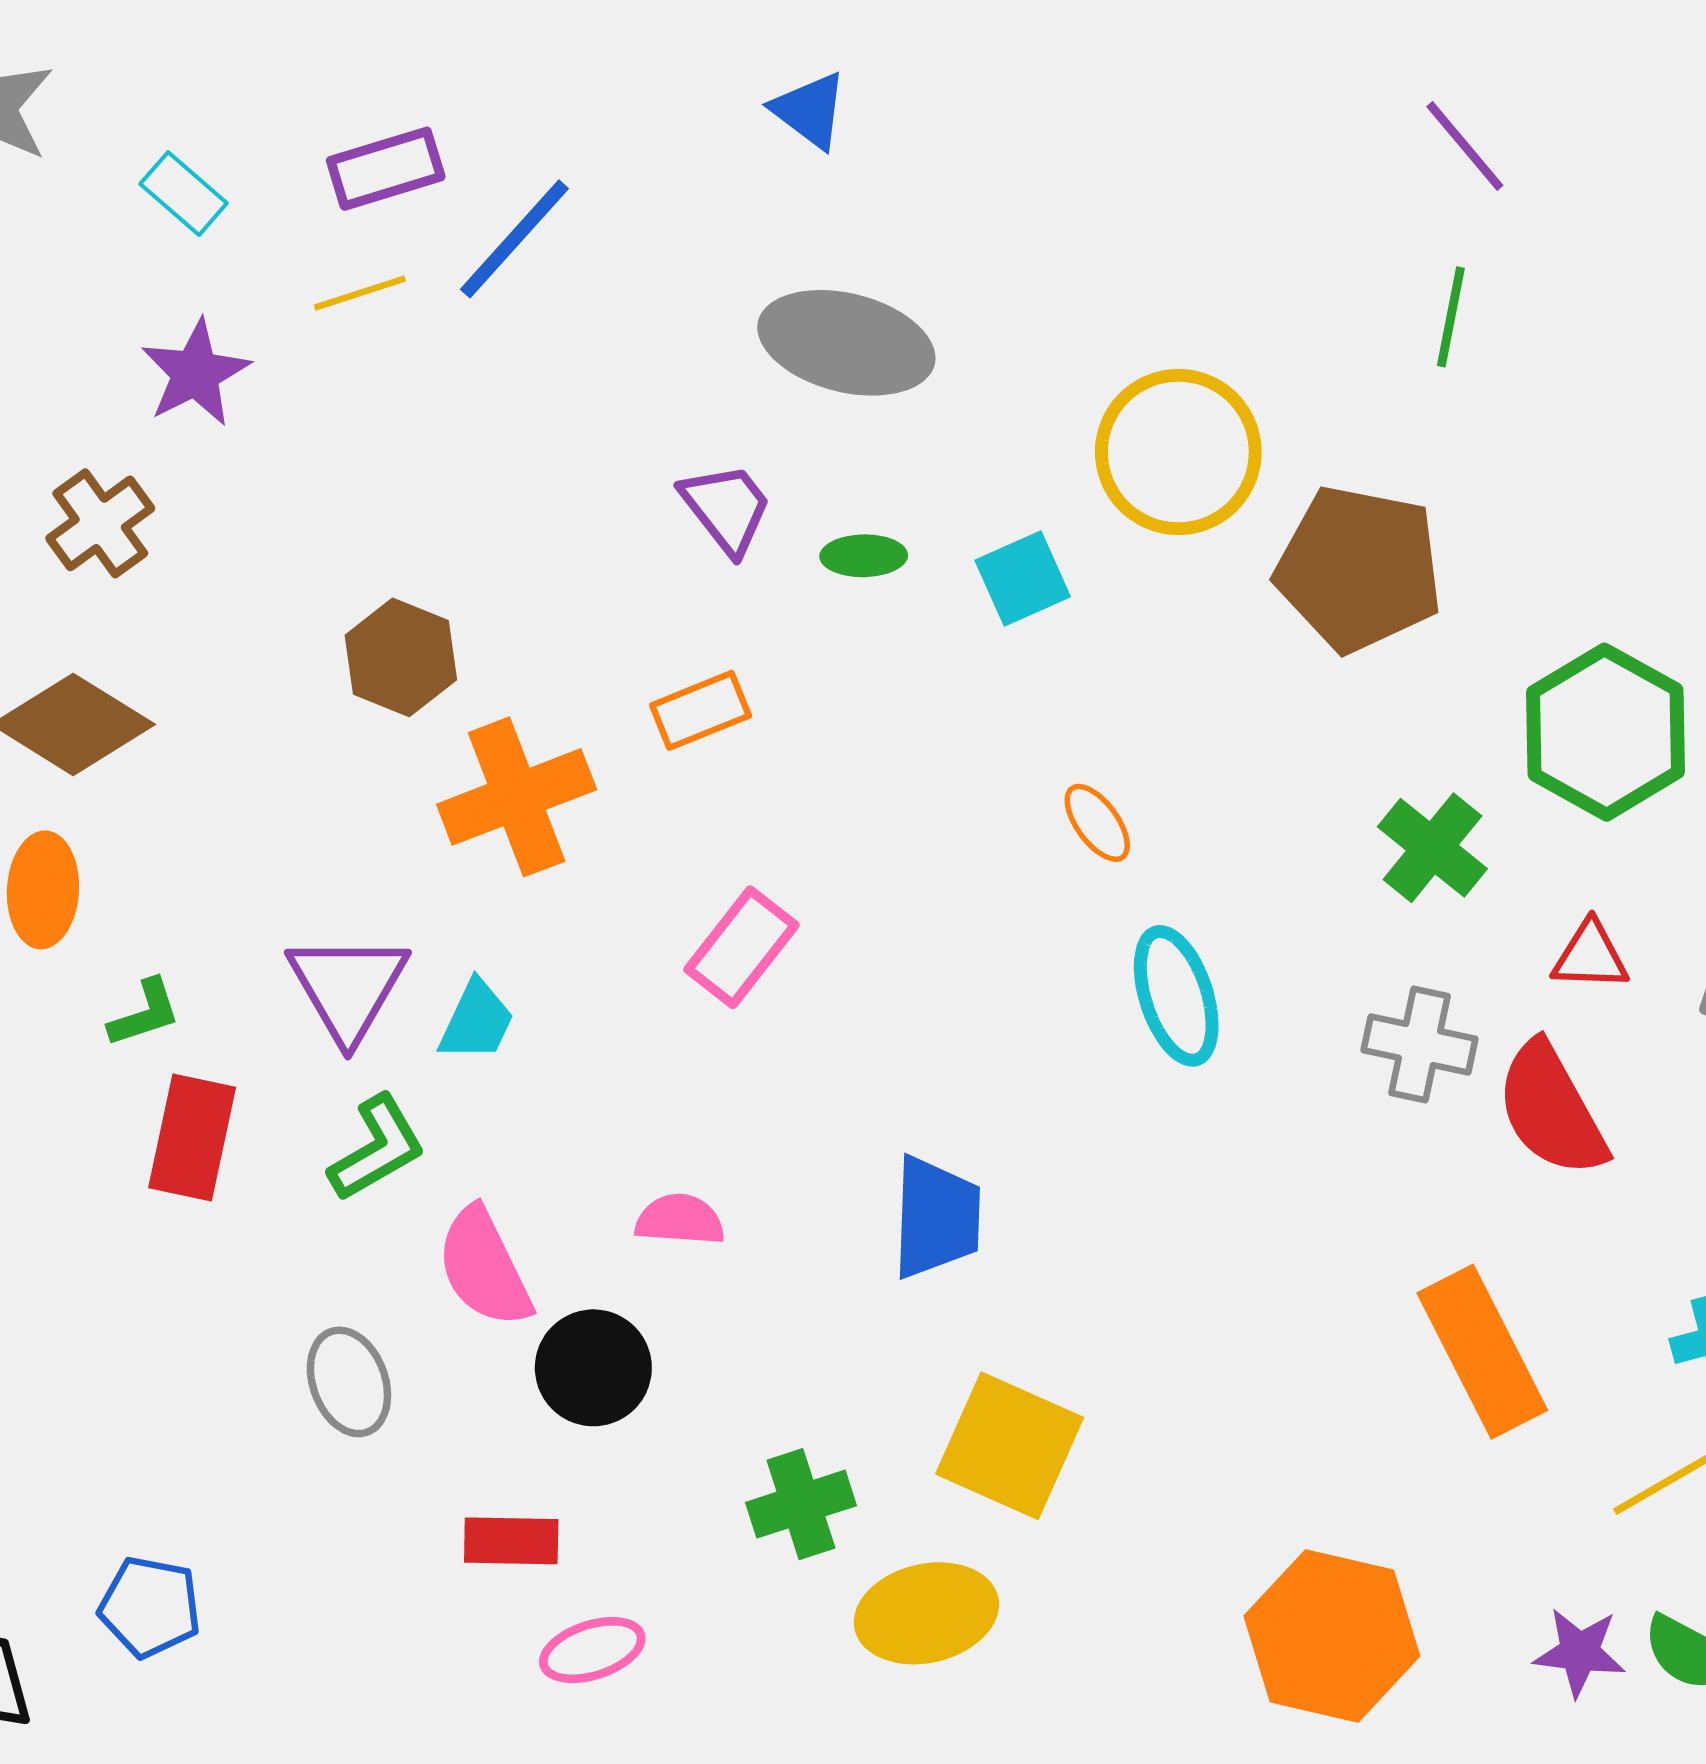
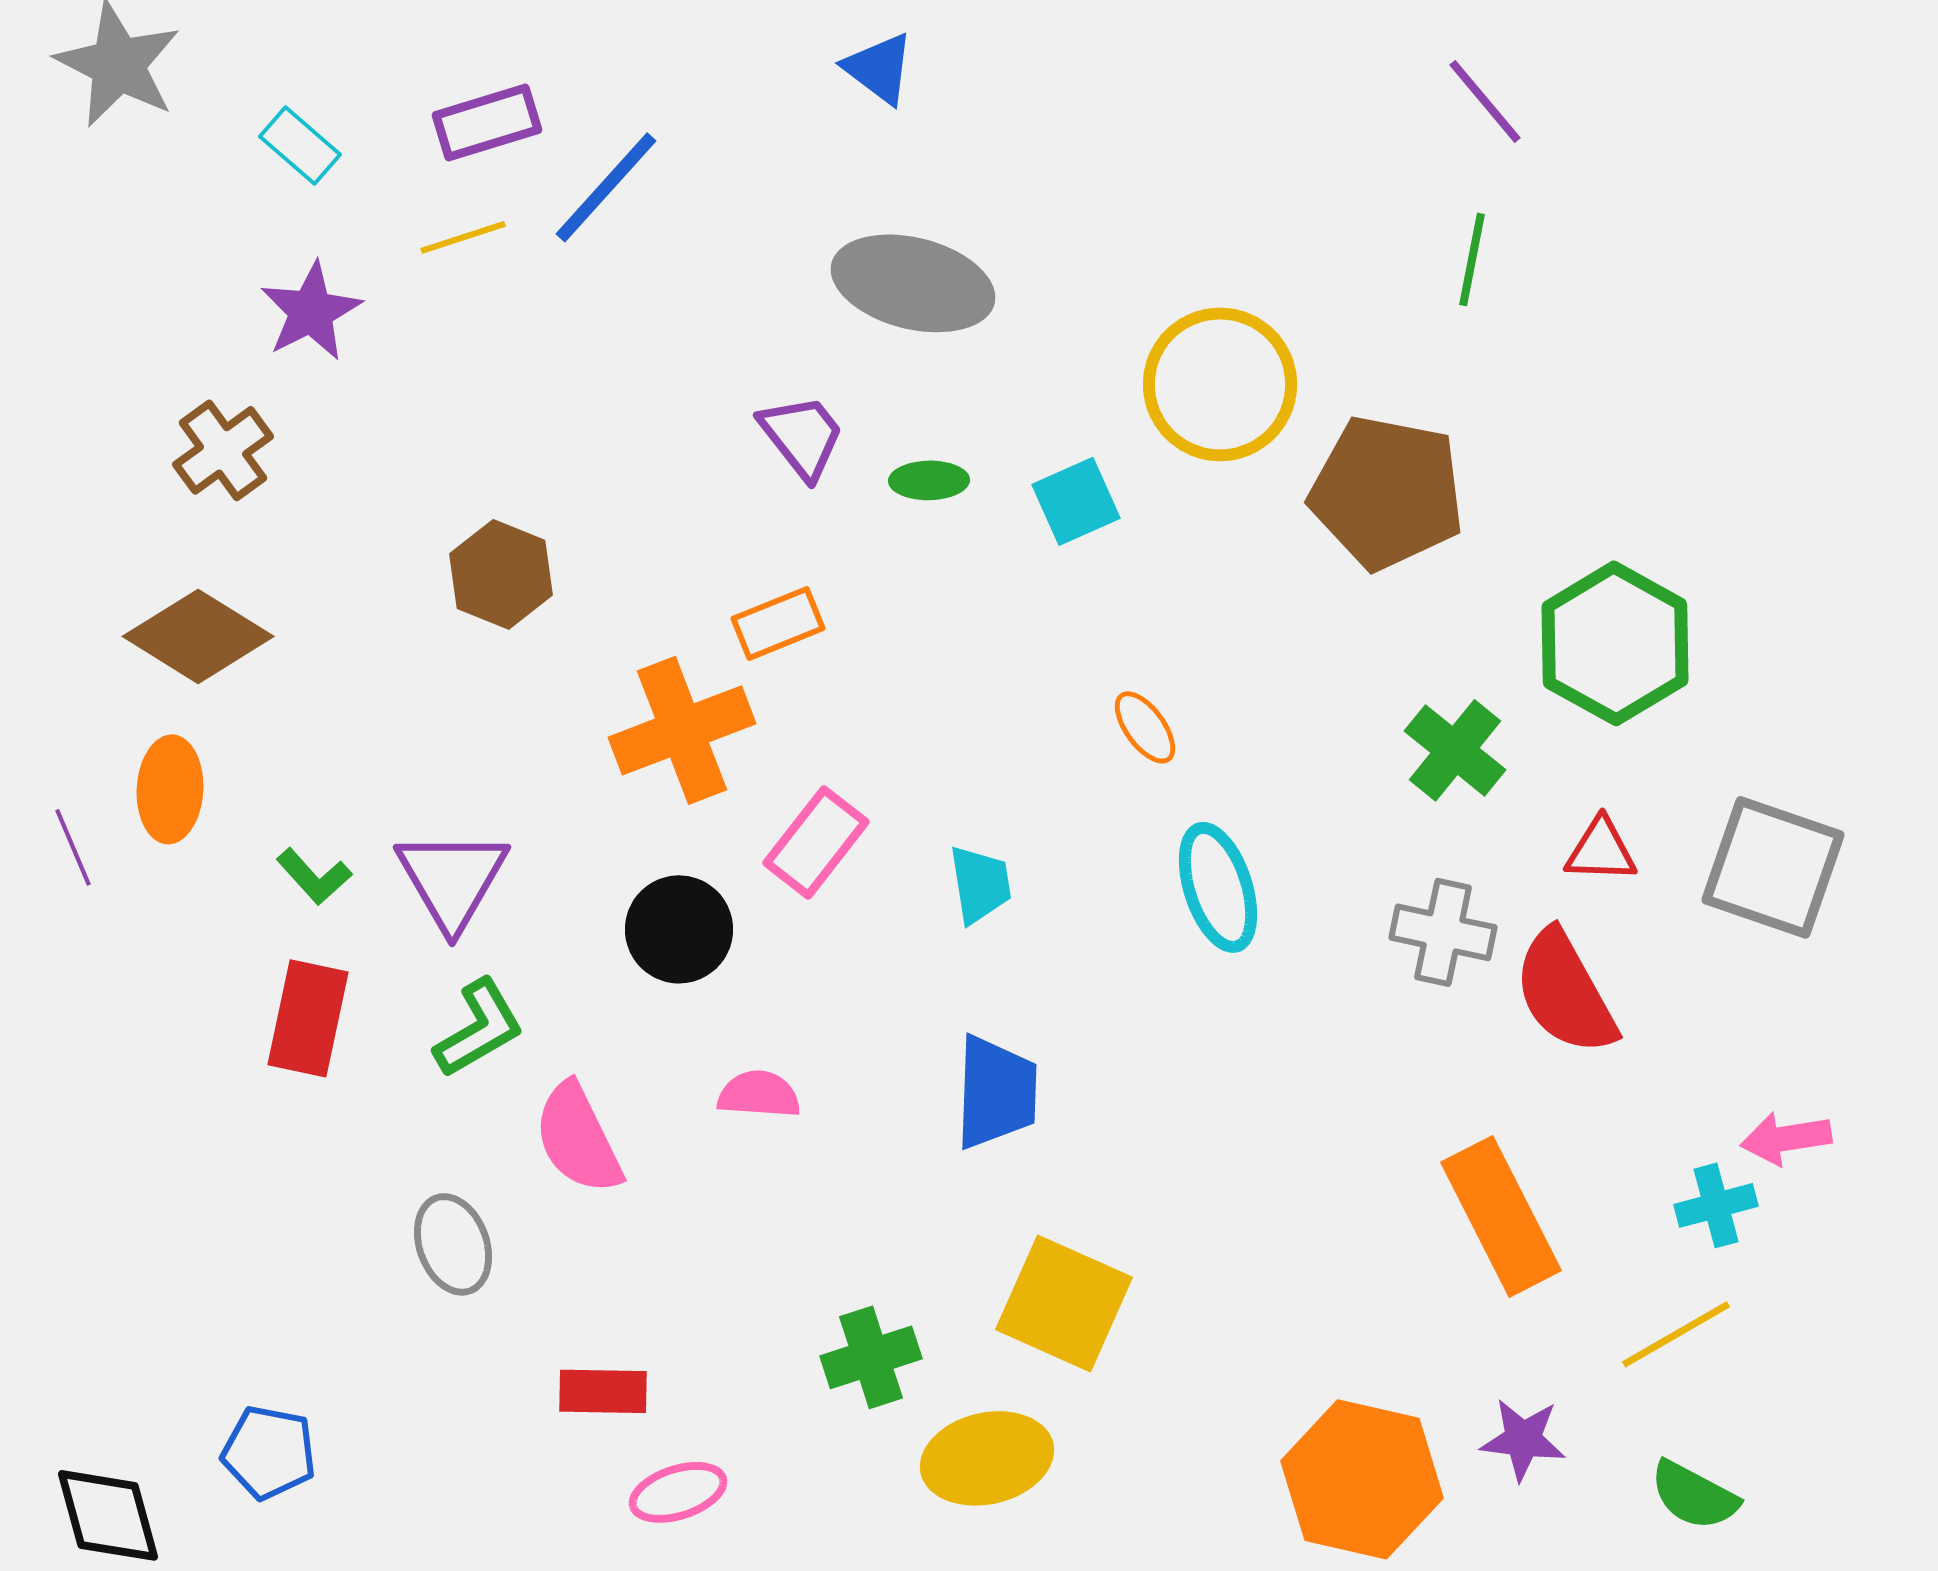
orange cross: (517, 797) -> (682, 730), moved
green L-shape: (145, 1013) -> (314, 876), moved, turned 66
cyan trapezoid: (477, 1021) -> (980, 884), moved, turned -34
black circle: (593, 1368) -> (679, 929), moved
purple star: (1579, 1652) -> (1523, 1439), moved

